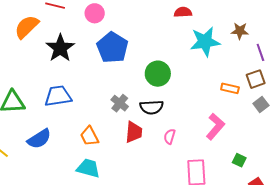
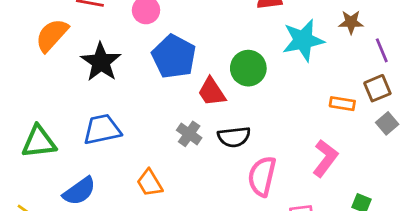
green circle: (158, 74) -> (248, 68), moved
red trapezoid: (134, 132) -> (212, 92), moved, turned 145
pink semicircle: (170, 137) -> (262, 176), size x1.8

